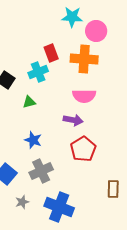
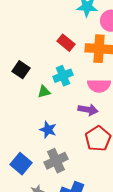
red rectangle: (51, 53) -> (66, 43), turned -30
cyan cross: (38, 72) -> (63, 76), moved

